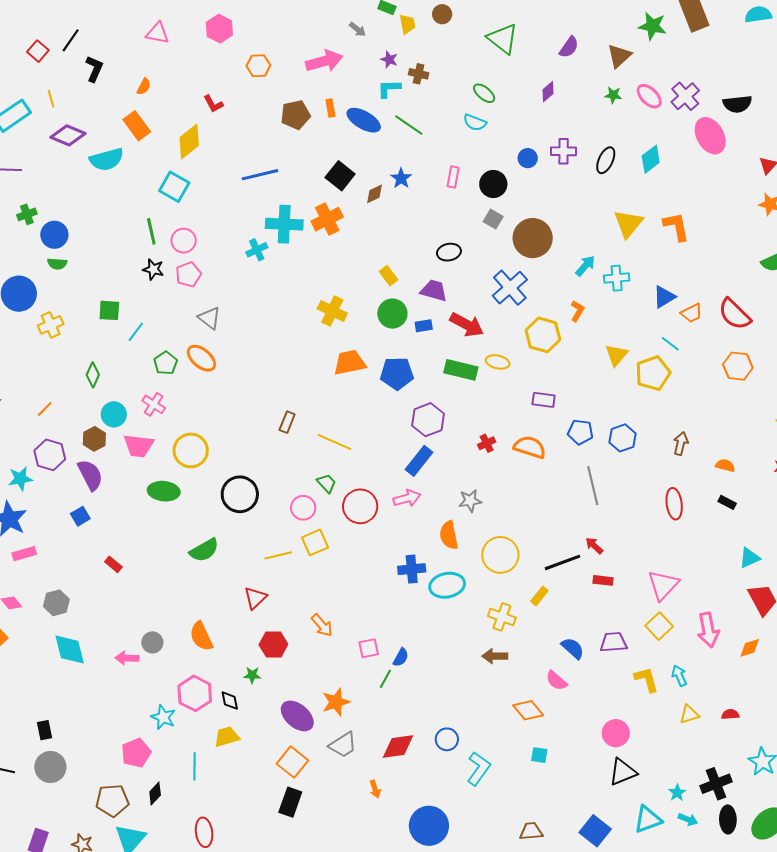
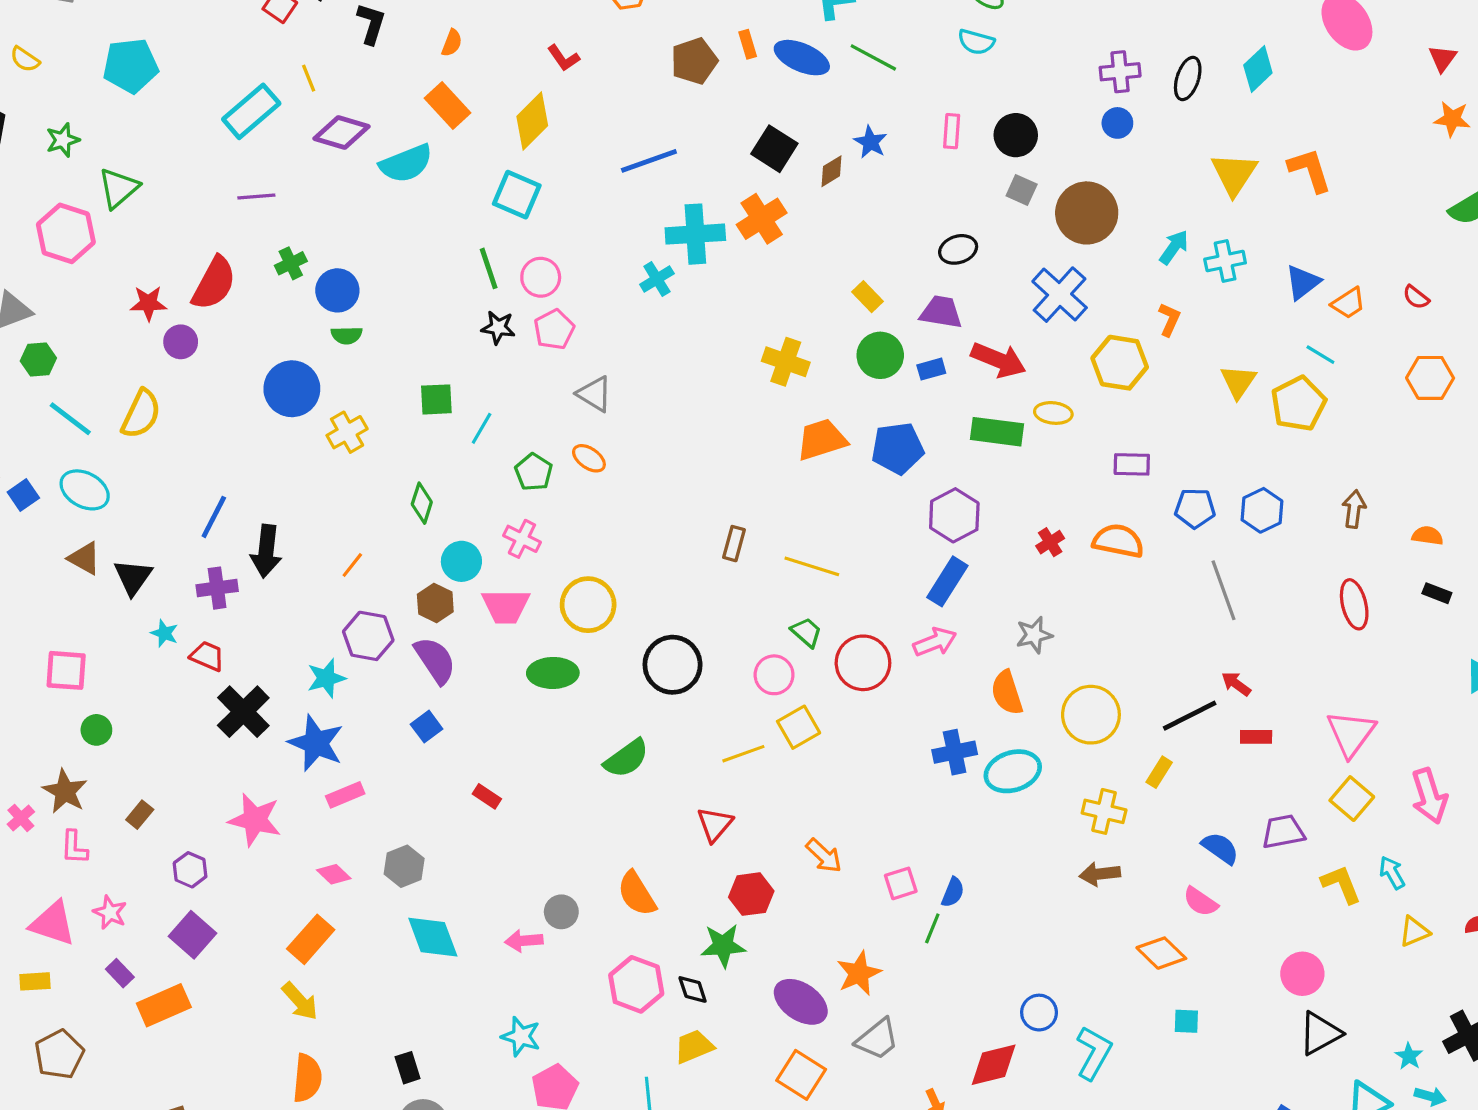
blue circle: (528, 158) -> (1117, 123), moved
red semicircle: (735, 314) -> (1416, 297), size x0.5
orange ellipse: (201, 358) -> (589, 458), size x0.7
green star: (252, 675) -> (723, 946), size x1.6
cyan star: (163, 717) -> (521, 1036), moved
red diamond: (398, 747) -> (994, 1065), moved

